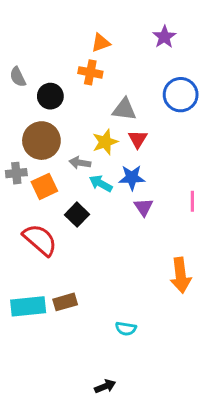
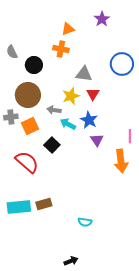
purple star: (164, 37) -> (102, 19), moved
blue star: (132, 178) -> (89, 120), turned 30
orange arrow: (181, 275) -> (121, 161), moved

